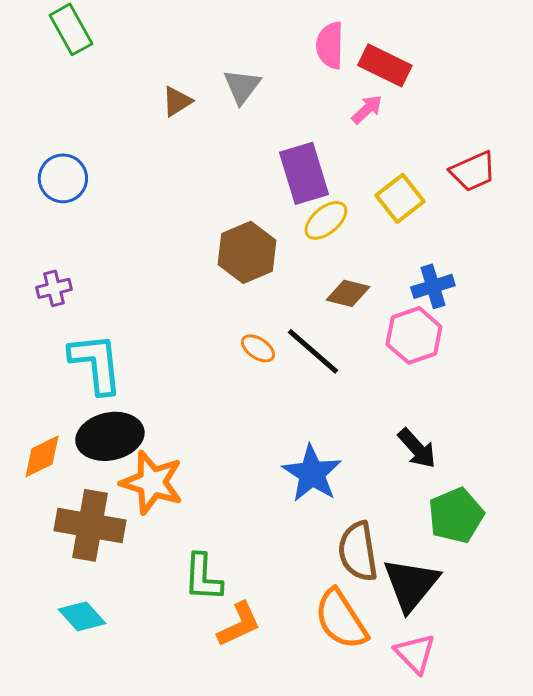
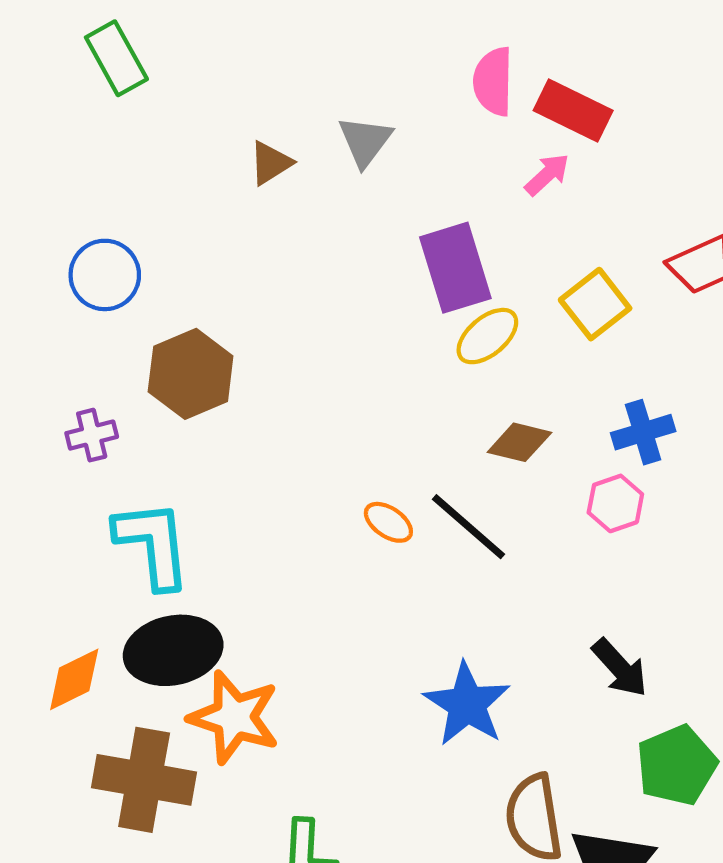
brown hexagon: (247, 252) -> (191, 374), moved
pink hexagon: (414, 335) -> (615, 503), size x0.7

